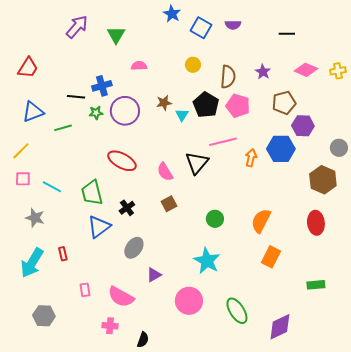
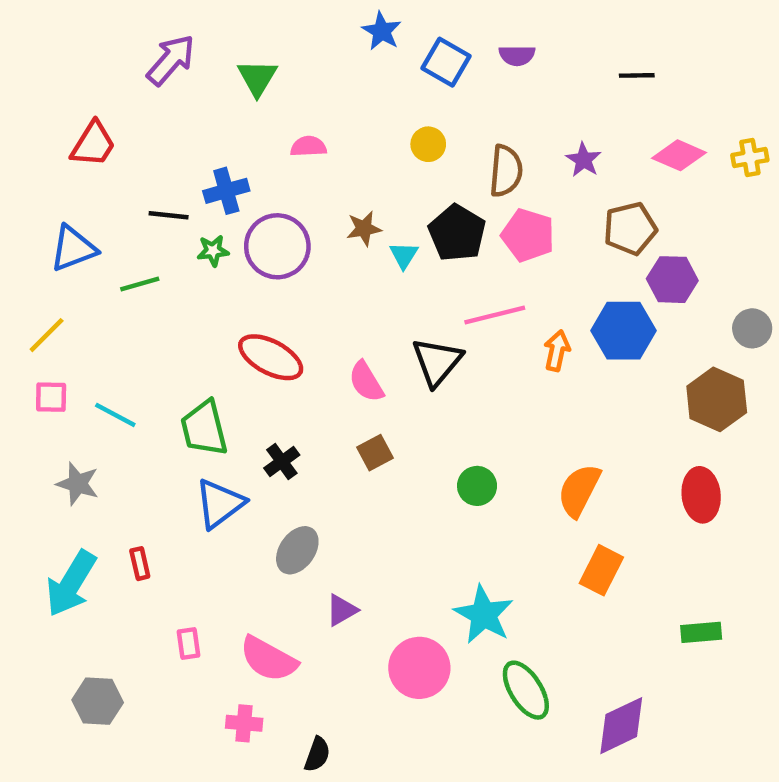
red trapezoid: (28, 68) -> (93, 144), moved
cyan star: (207, 261) -> (484, 615), moved

